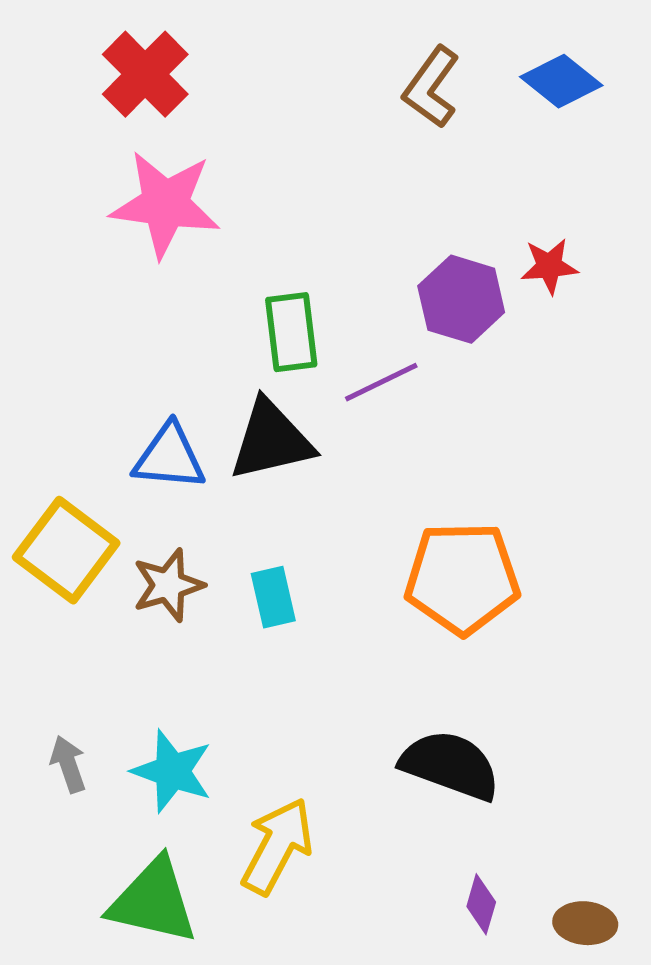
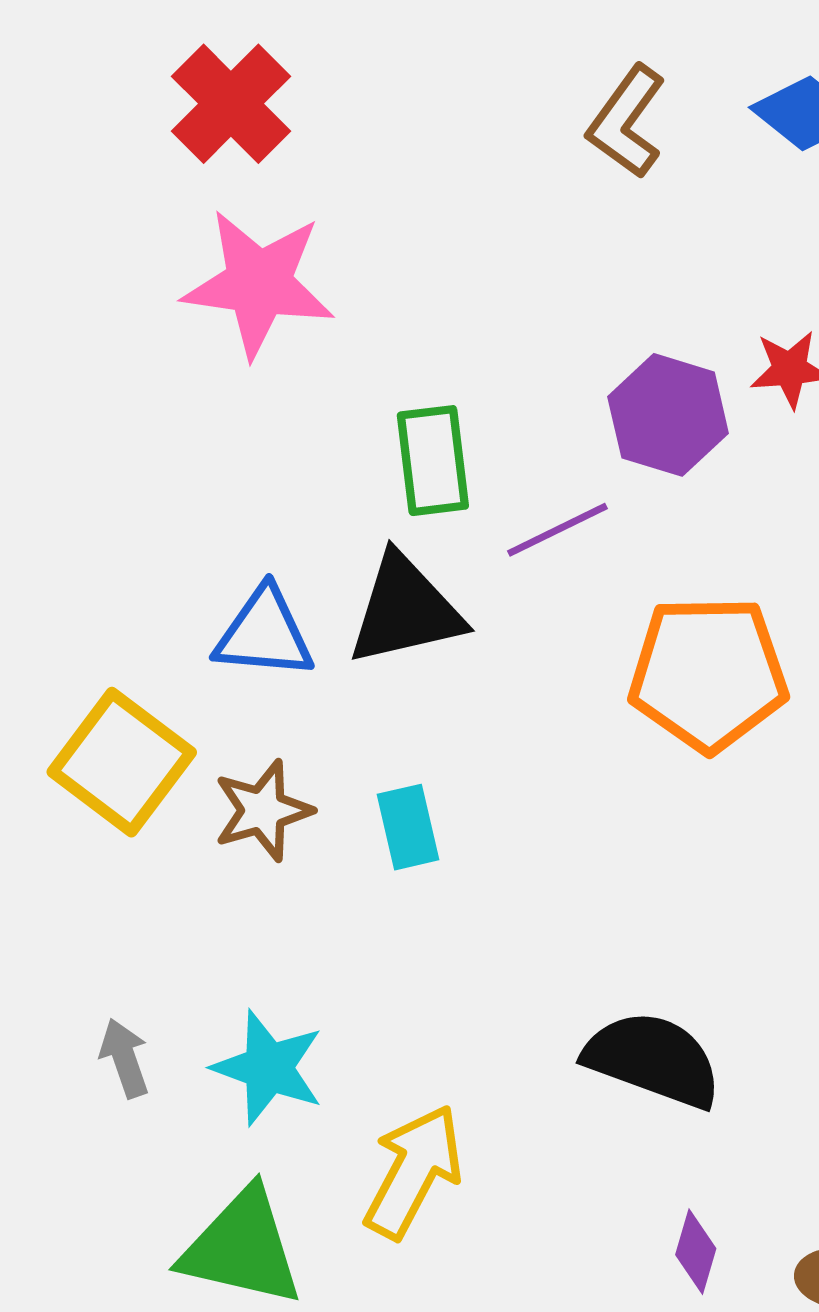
orange pentagon: (462, 578) -> (708, 674), moved

